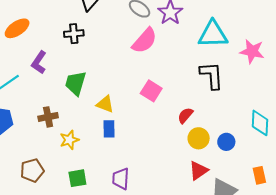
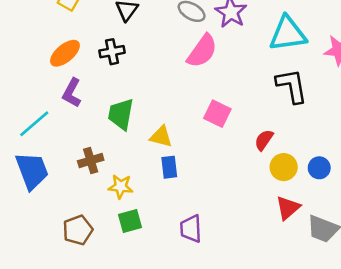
orange ellipse: (17, 28) -> (65, 53), moved
yellow star: (69, 140) -> (121, 187), turned 30
green square: (77, 178) -> (130, 221), moved

